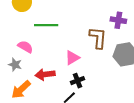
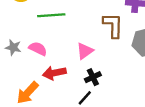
pink semicircle: (25, 47) -> (38, 49), moved
gray star: (15, 65) -> (13, 47), moved

